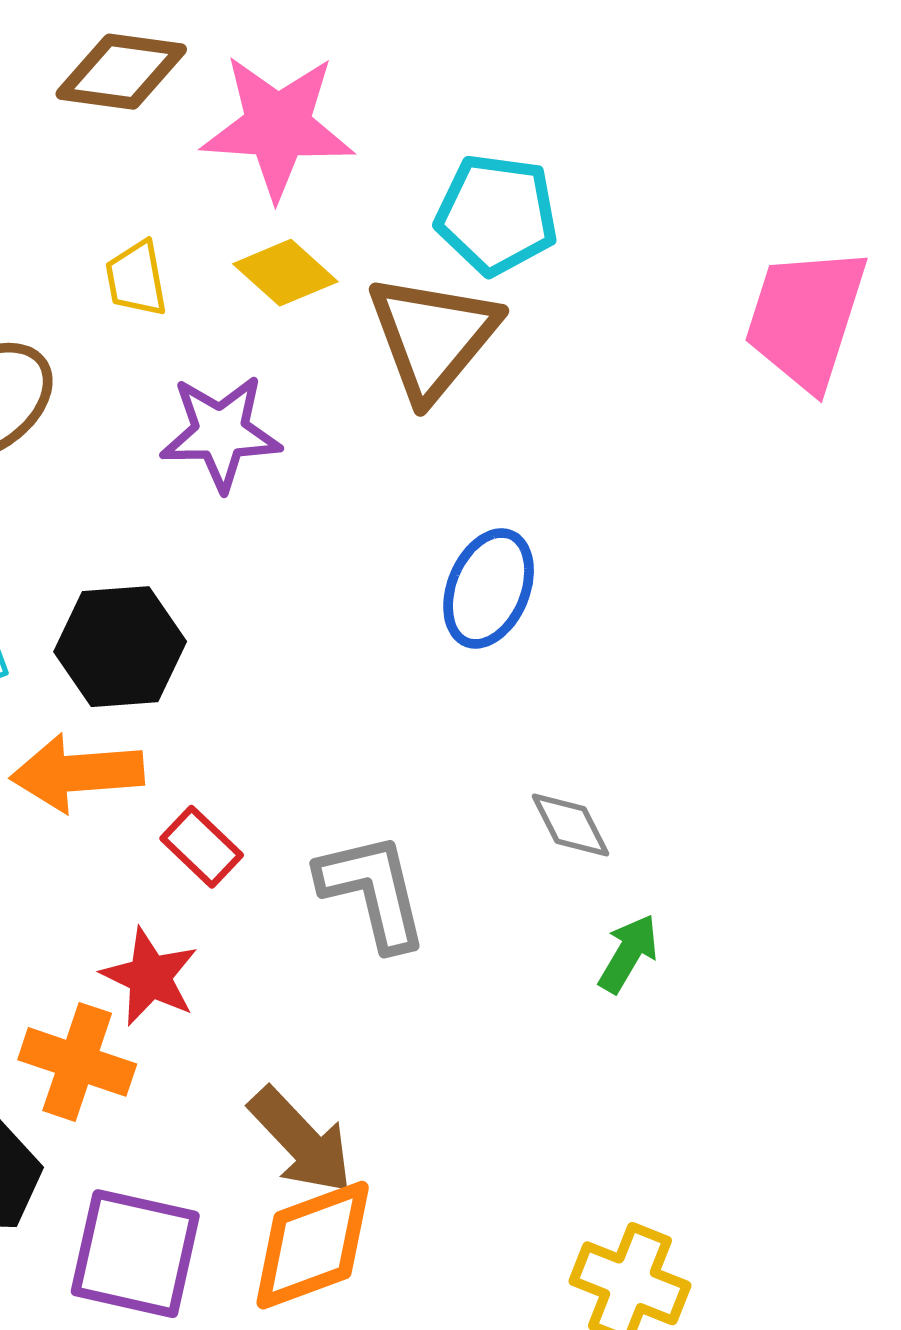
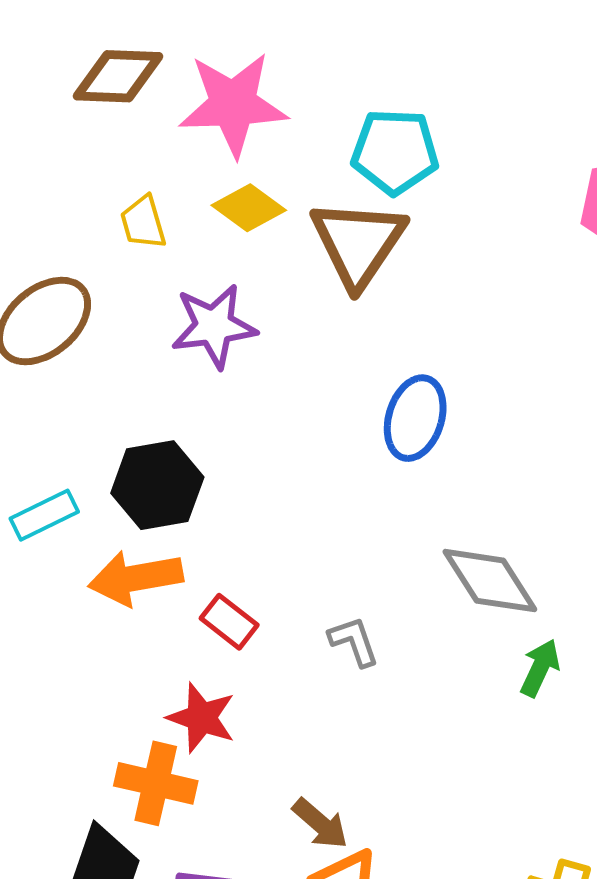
gray diamond: (570, 825) -> (490, 581), size x1.6
gray L-shape: (373, 891) -> (354, 641), size x0.6
brown arrow: (301, 1141) -> (320, 824), size x0.7

